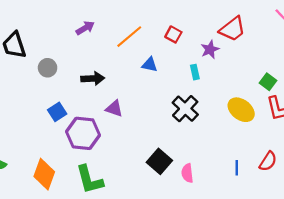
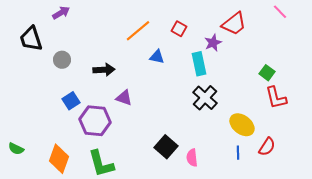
purple arrow: (85, 28) -> (61, 13), moved
cyan rectangle: (195, 72) -> (199, 64), size x1.6
black cross: (185, 109) -> (205, 98), moved
yellow ellipse: (241, 110) -> (242, 125), moved

